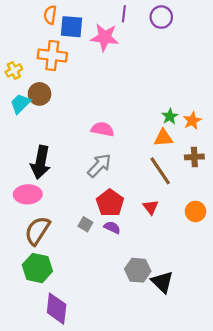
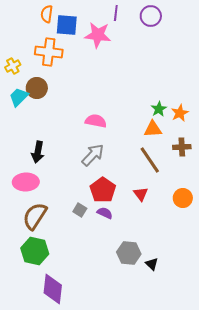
black arrow: (41, 162) -> (38, 152), size x0.7
black triangle: (162, 282) -> (152, 264), size x0.6

